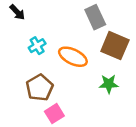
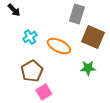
gray rectangle: (95, 17) -> (77, 14), turned 42

